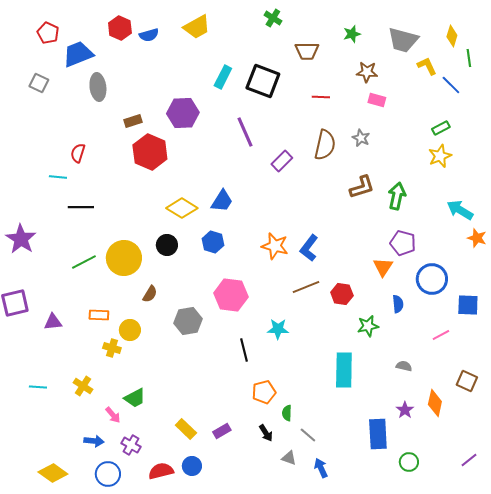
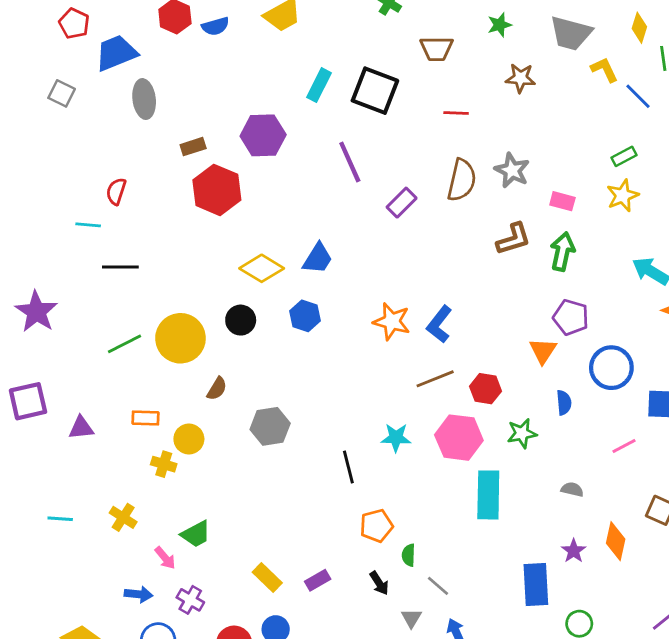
pink rectangle: (377, 100) -> (562, 201), moved
gray star: (361, 138) -> (512, 170), size x1.4
pink hexagon: (231, 295) -> (459, 438), moved
gray triangle: (289, 458) -> (411, 618), turned 42

